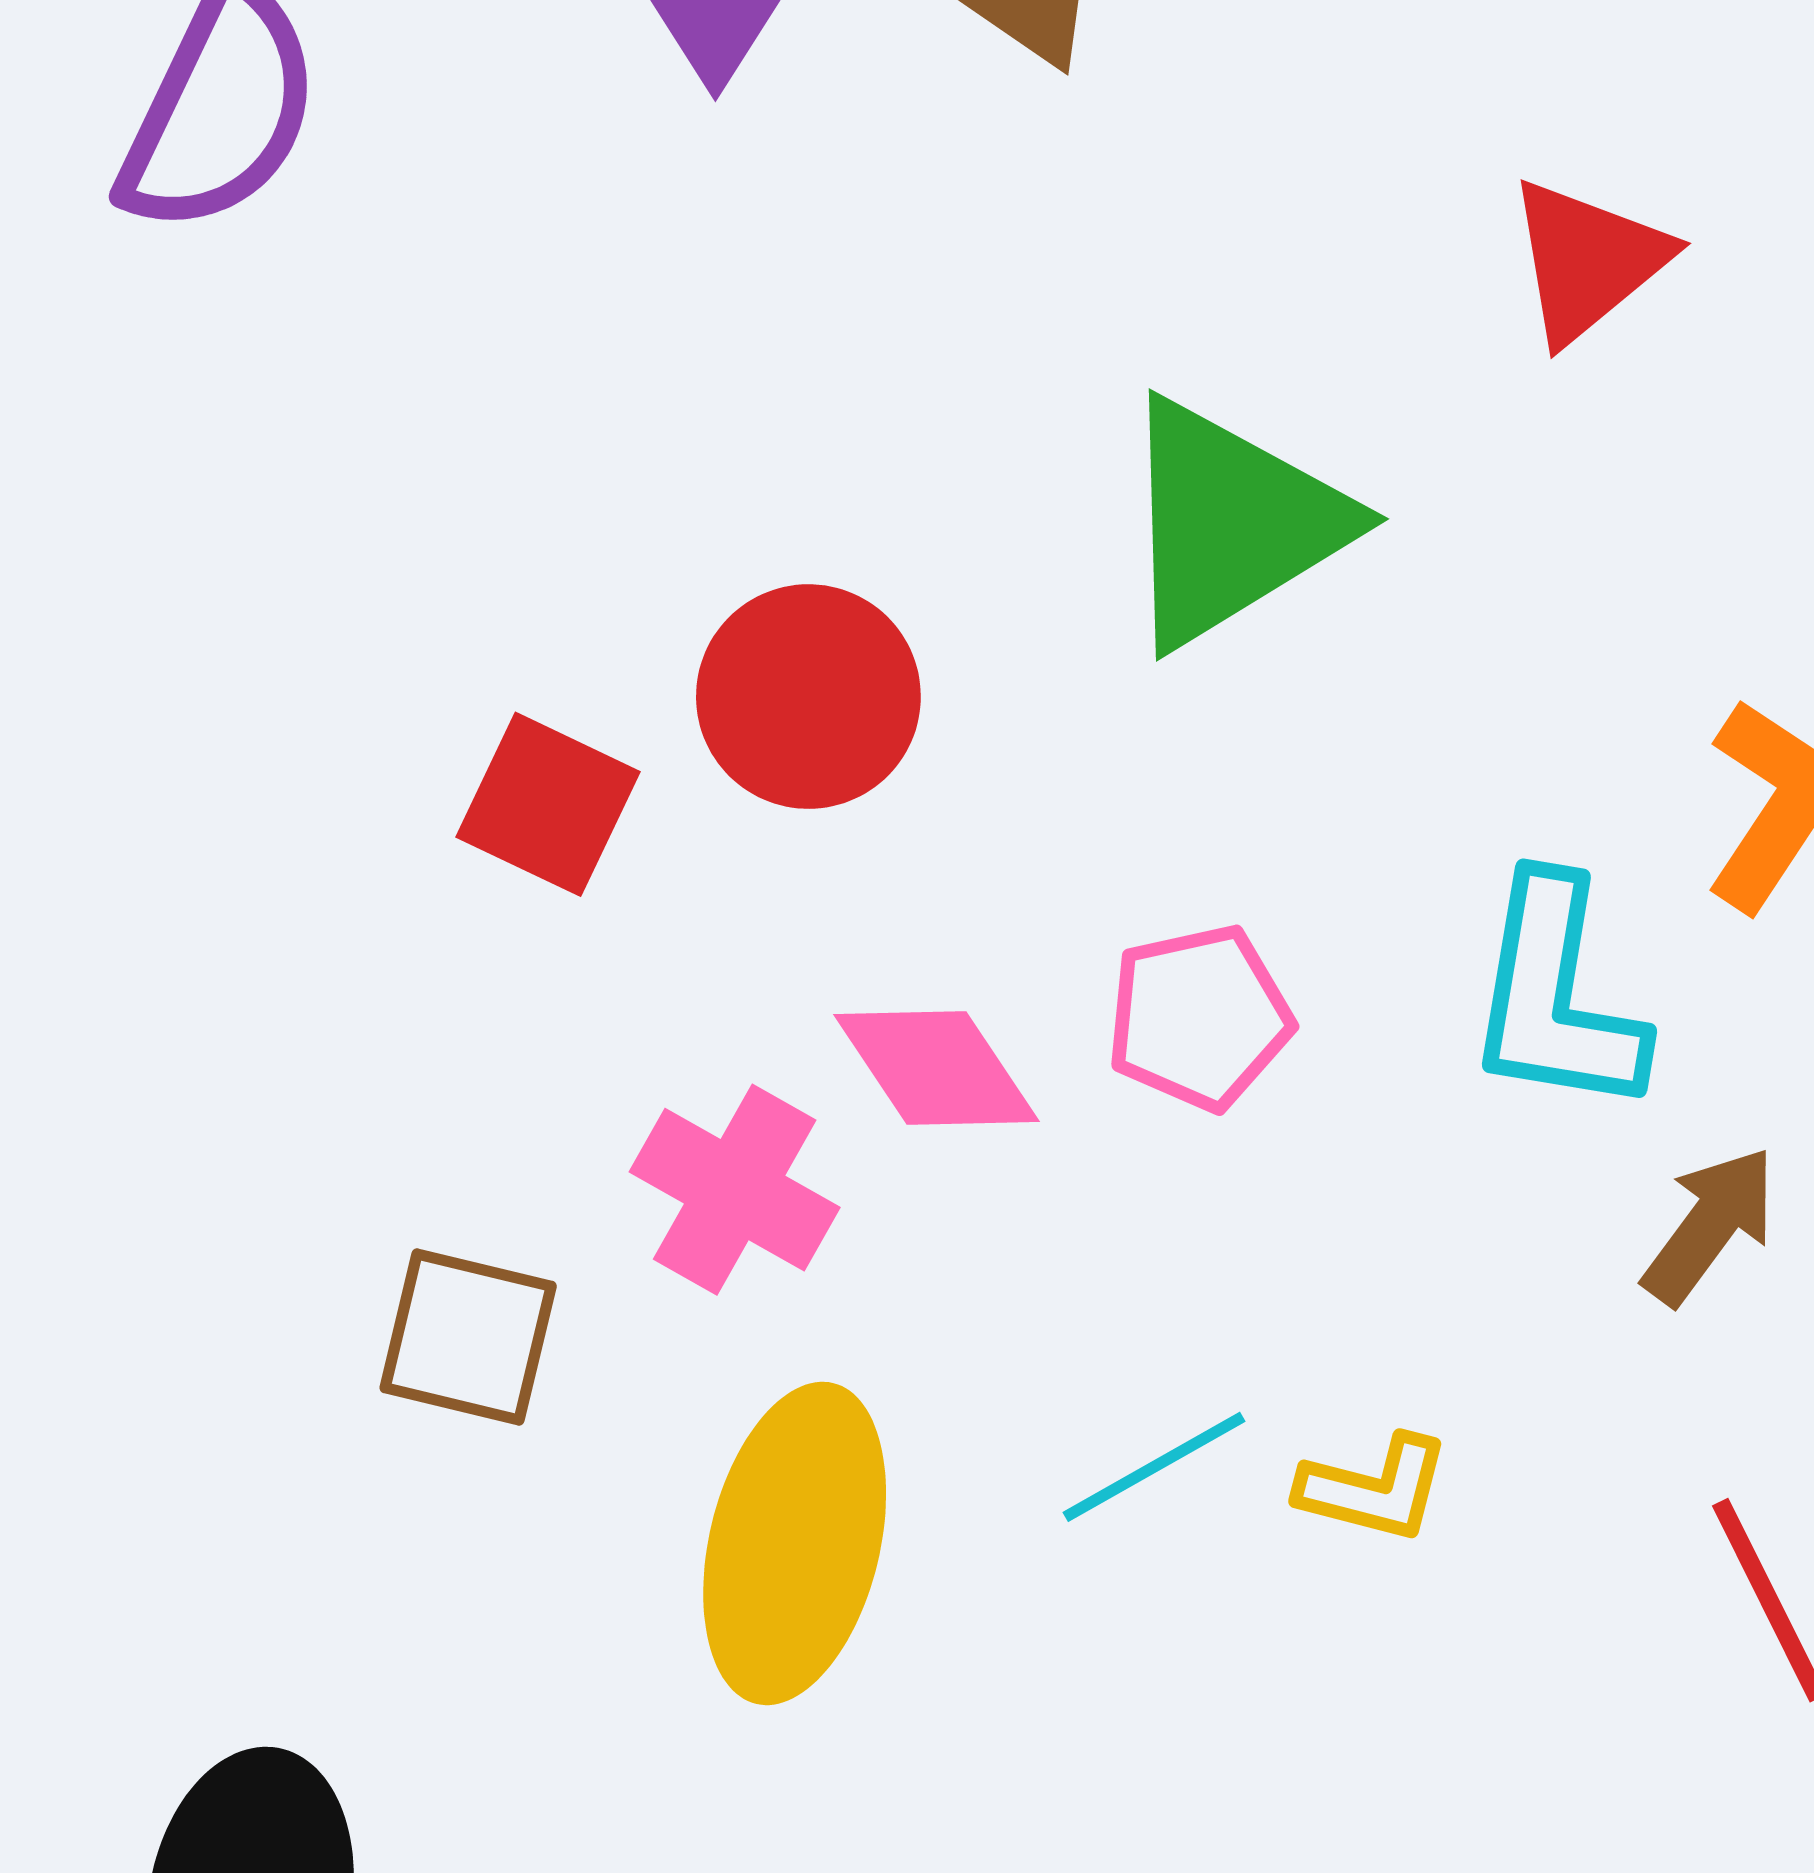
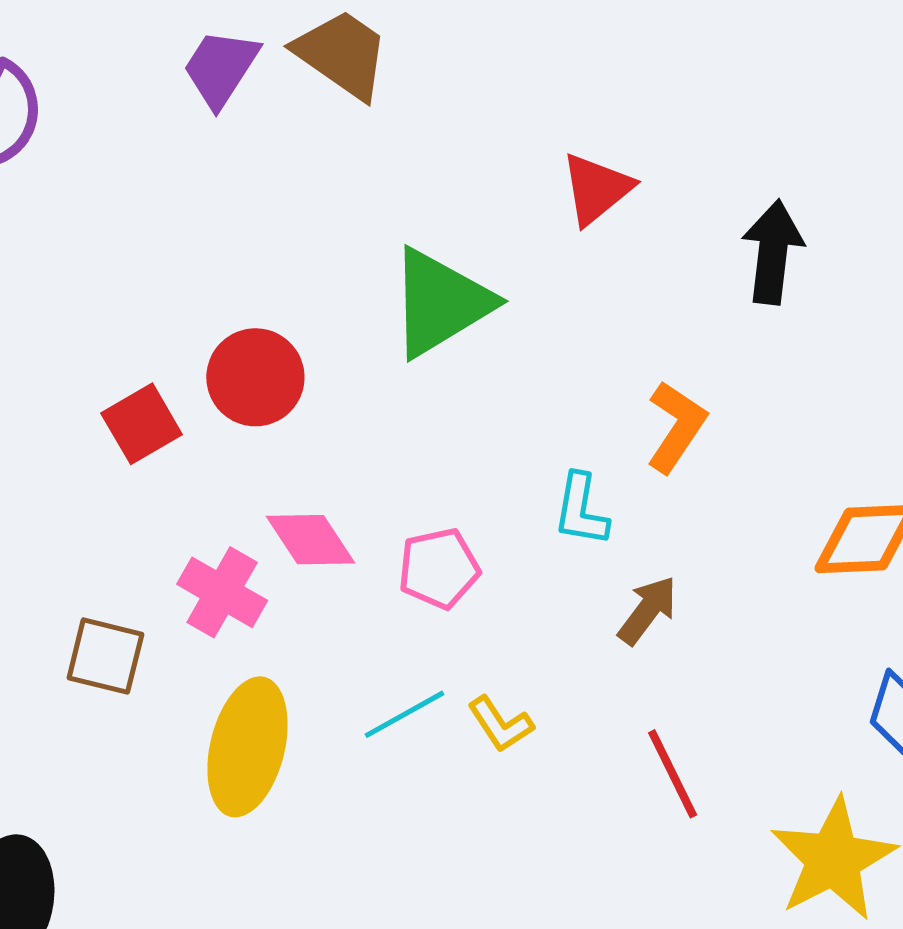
red square: (548, 804) -> (142, 424), turned 34
cyan L-shape: (1556, 996) -> (581, 510), size x0.7
pink pentagon: (1199, 1017) -> (439, 568), moved
yellow L-shape: (1374, 1489) -> (501, 724), turned 42

